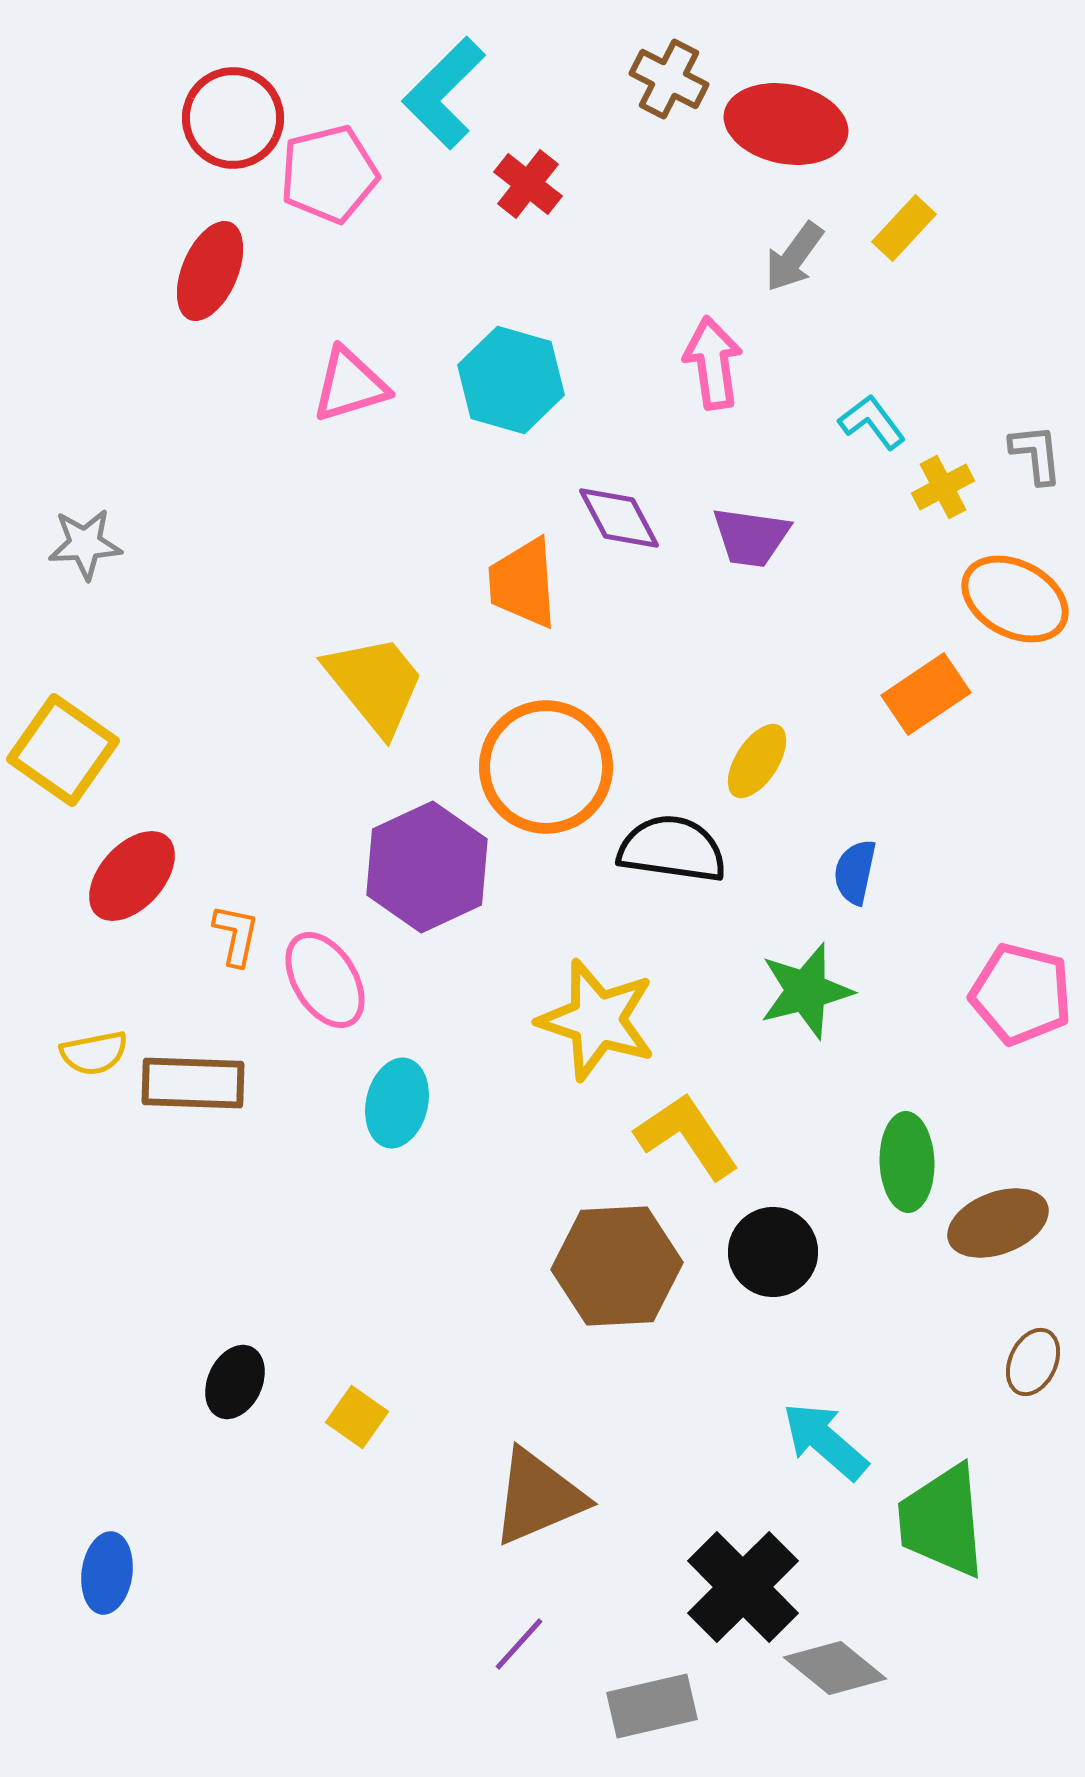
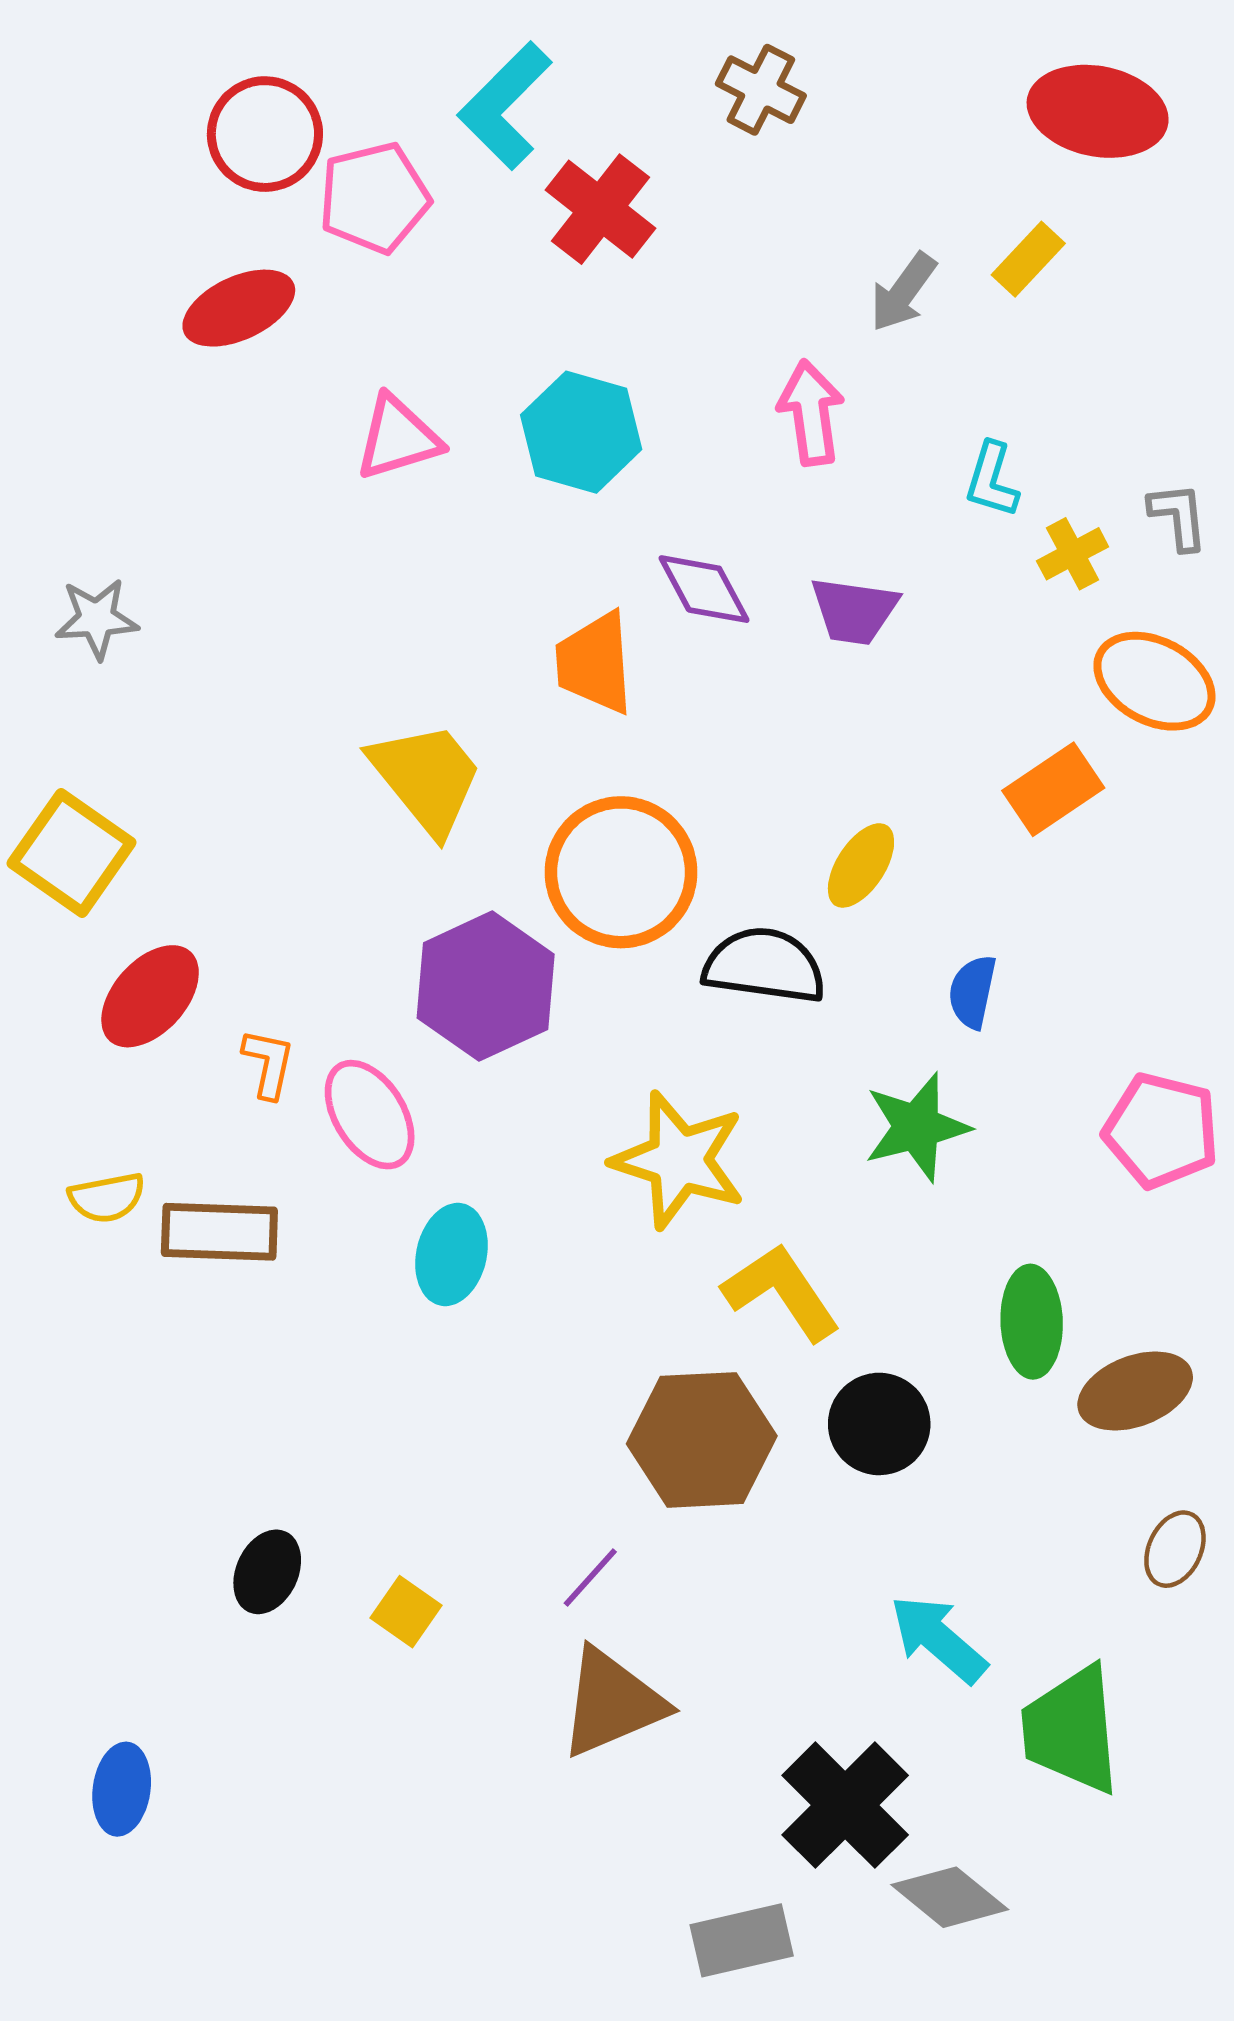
red ellipse: (786, 124) -> (1098, 111), moved
red cross: (528, 184) -> (601, 209), size x1.4
red ellipse: (210, 271) -> (239, 308), turned 42
cyan L-shape: (872, 422) -> (992, 480), turned -126
purple line: (519, 1644) -> (590, 1578), moved

